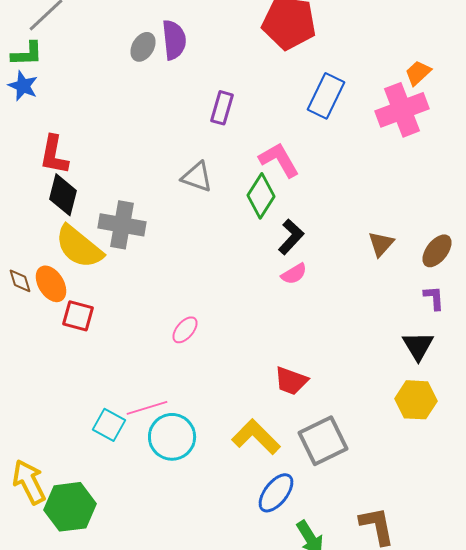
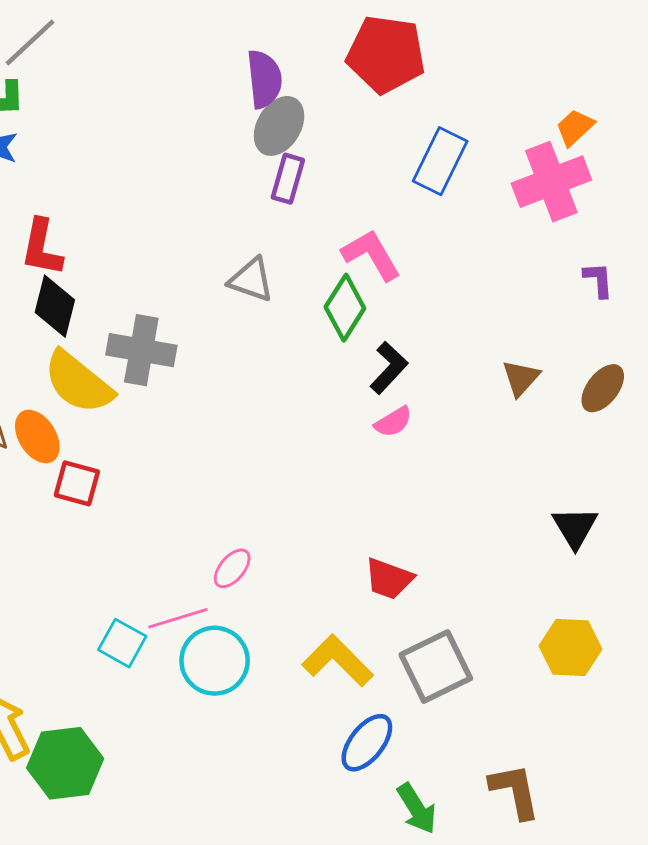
purple semicircle: (174, 40) -> (264, 79), moved
gray ellipse: (143, 47) -> (279, 126), moved, size x1.4
purple L-shape: (434, 298) -> (598, 280), moved
pink ellipse: (185, 330) -> (232, 568), moved
yellow hexagon: (416, 400) -> (571, 647), moved

